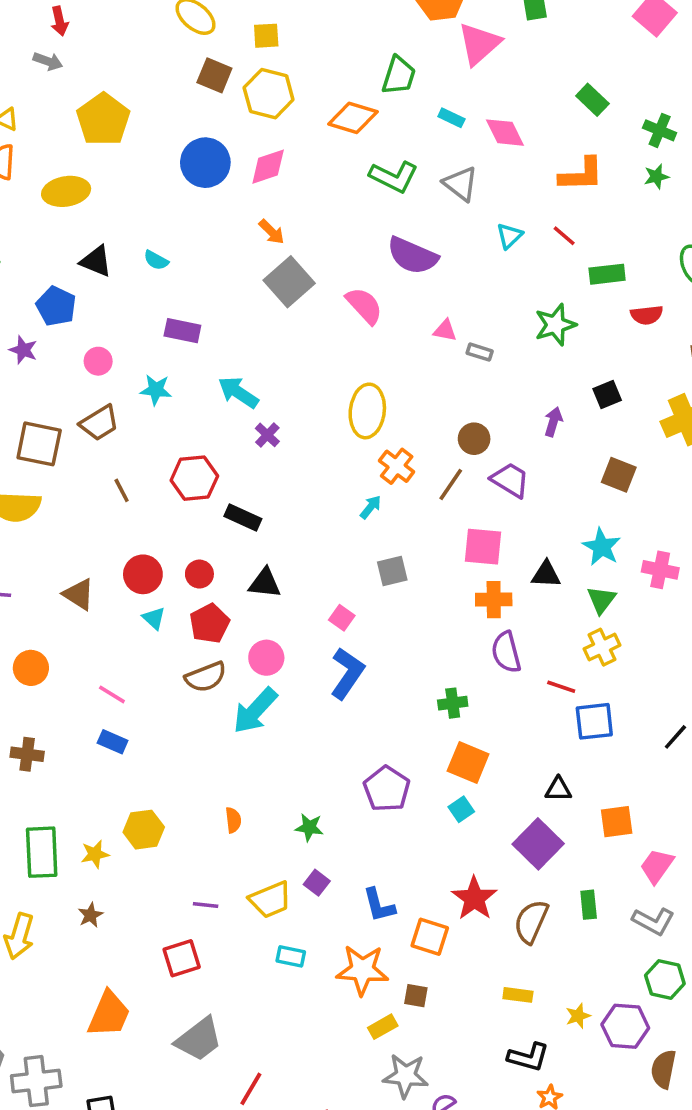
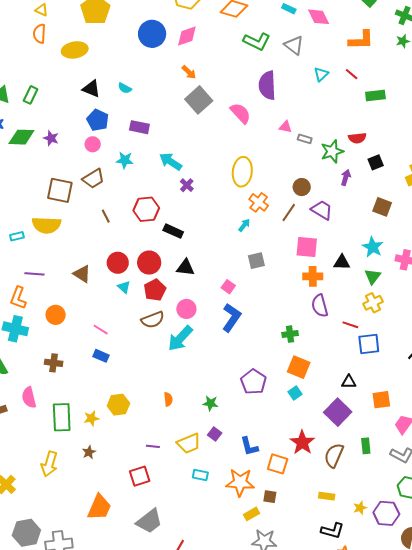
purple semicircle: (412, 256) -> (267, 85), turned 64
blue pentagon: (56, 306) -> (98, 120), moved
red semicircle: (647, 315) -> (357, 138), moved
green star: (555, 325) -> (332, 151), moved
red circle: (199, 574) -> (149, 263), size x1.5

